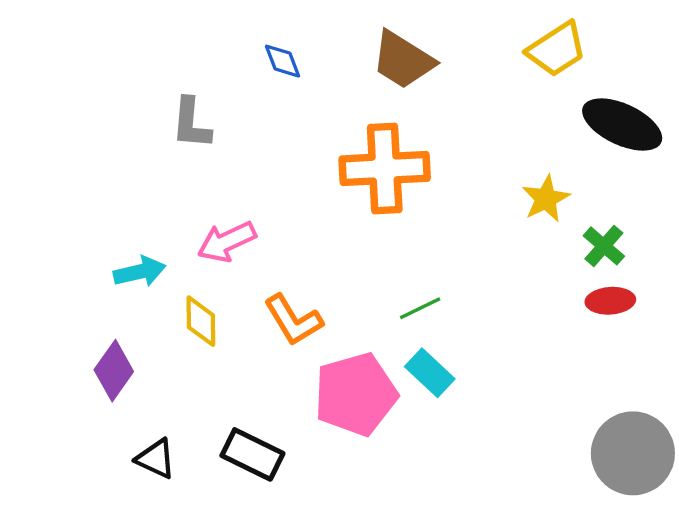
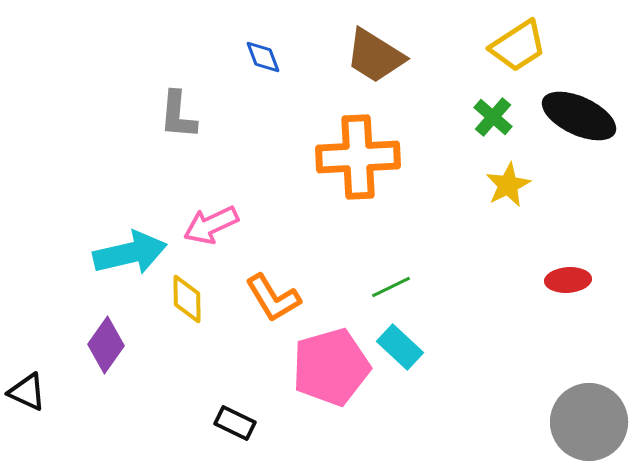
green cross: (604, 246) -> (493, 117), moved
cyan arrow: (140, 272) -> (130, 253), size x1.5
black rectangle: (252, 454) -> (235, 423), size x0.7
black triangle: (156, 459) -> (27, 392), moved

